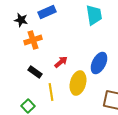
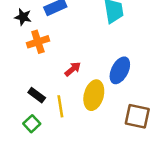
black rectangle: (35, 72) -> (37, 95), moved

